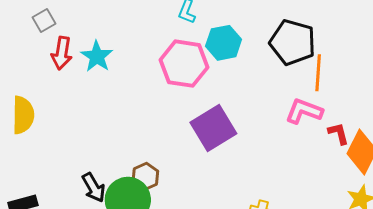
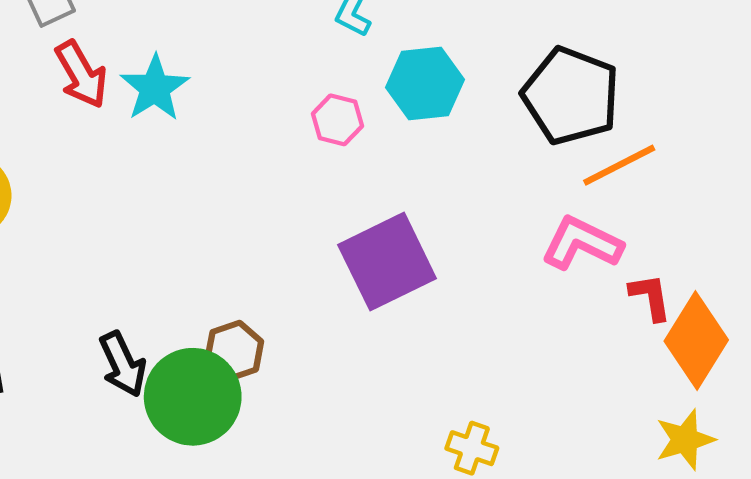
red arrow: (62, 53) -> (81, 74), turned -44
pink hexagon: (184, 64) -> (337, 120), size x0.5
orange line: (318, 73) -> (619, 165), turned 54

